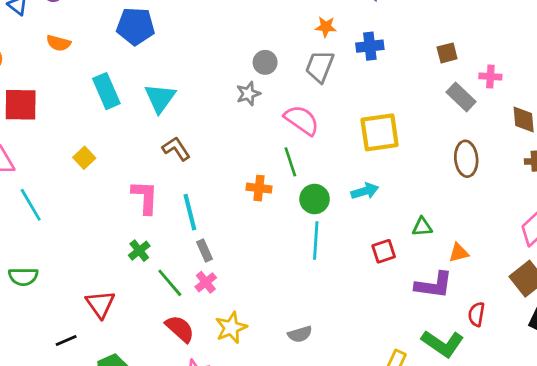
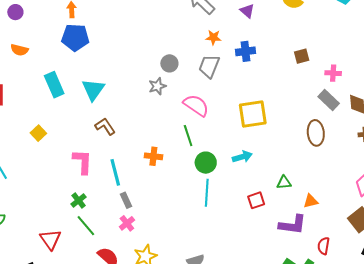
gray rectangle: (461, 97) -> (329, 100), moved
orange cross: (259, 188) -> (153, 156), moved
green line: (170, 283) -> (86, 226), moved

